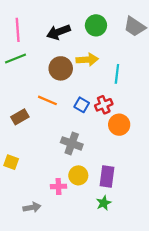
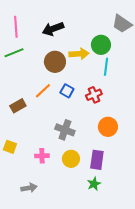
green circle: (96, 25) -> (101, 45), moved
orange line: (47, 100) -> (43, 91), turned -66
blue square: (82, 105) -> (67, 91), moved
orange circle: (119, 125) -> (108, 127), moved
pink cross: (58, 186) -> (42, 156), moved

